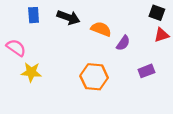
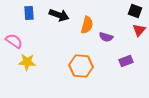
orange semicircle: (101, 29) -> (87, 25), turned 84
red triangle: (162, 35) -> (139, 30), turned -32
purple semicircle: (123, 43) -> (106, 37), turned 72

